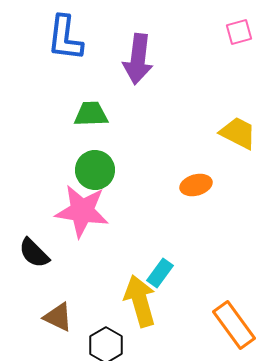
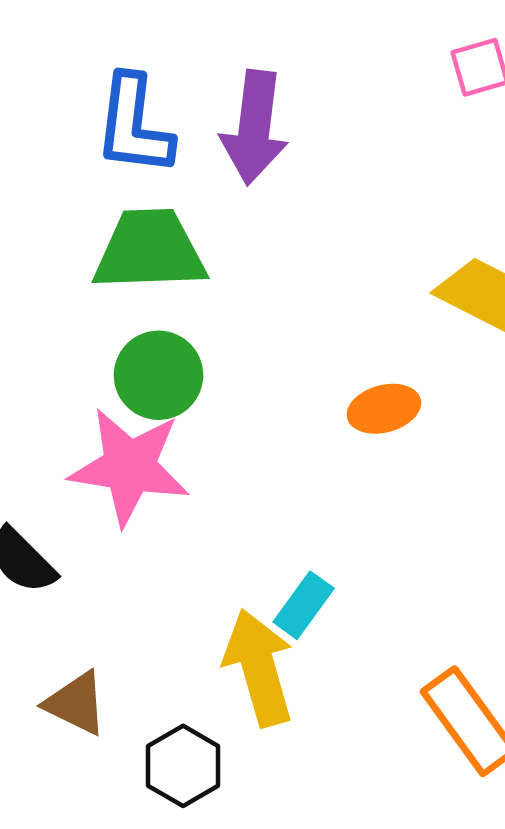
blue L-shape: (65, 38) -> (134, 125), moved
green trapezoid: (91, 114) -> (150, 250), size x1.5

